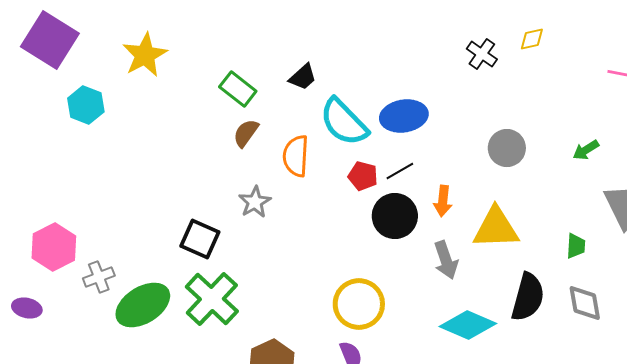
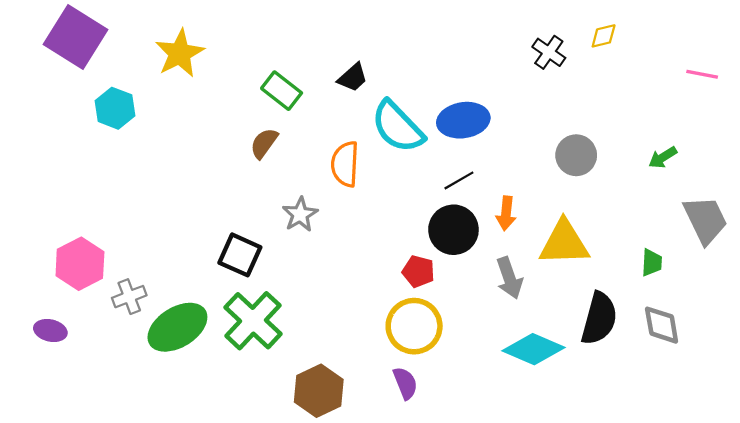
brown semicircle: (246, 133) -> (264, 143), moved
red pentagon: (363, 176) -> (418, 271), moved

